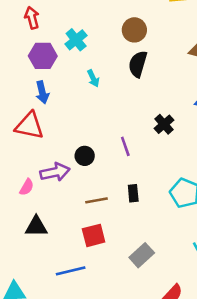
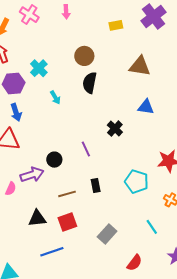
black triangle: (36, 227) -> (37, 218), moved

